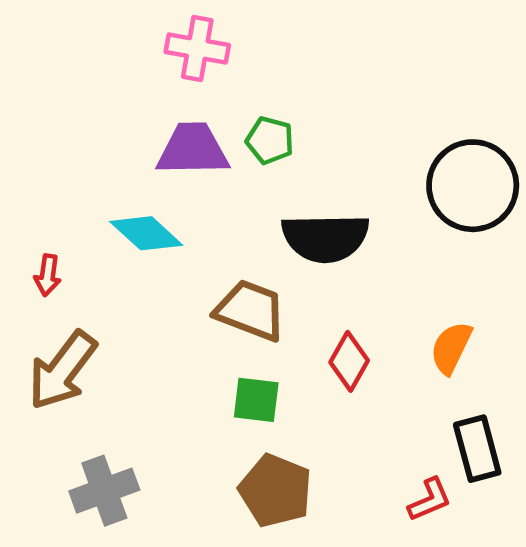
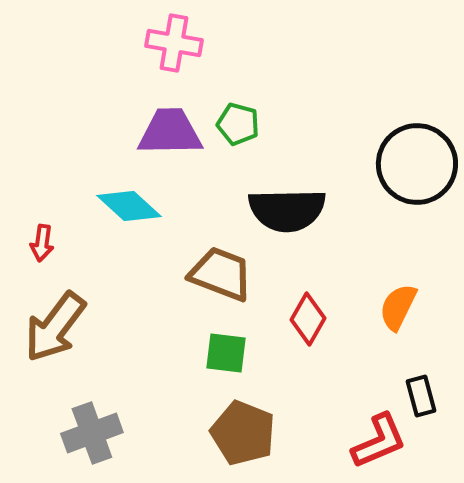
black rectangle: (477, 449) -> (421, 396), size x0.7
red L-shape: (430, 500) -> (379, 441), size x1.4

